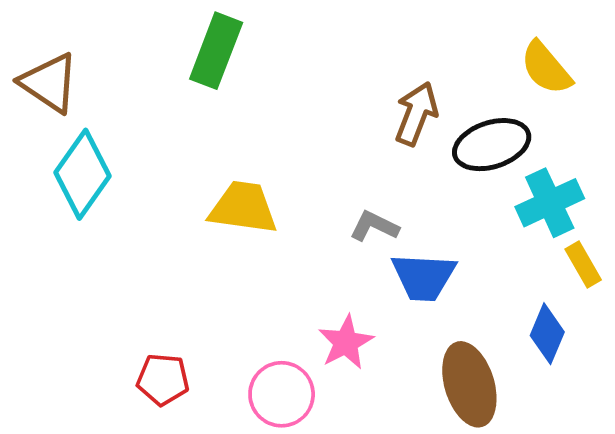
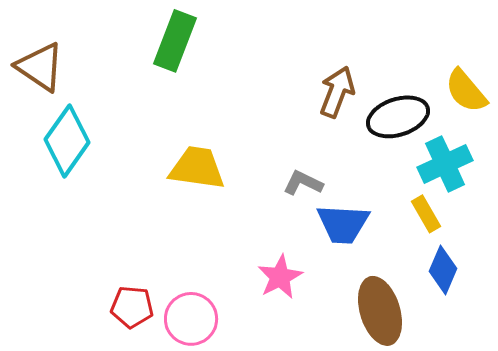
yellow semicircle: (546, 68) -> (466, 91), moved
yellow rectangle: (583, 264) -> (426, 214), moved
pink circle: (282, 394) -> (191, 319), moved

